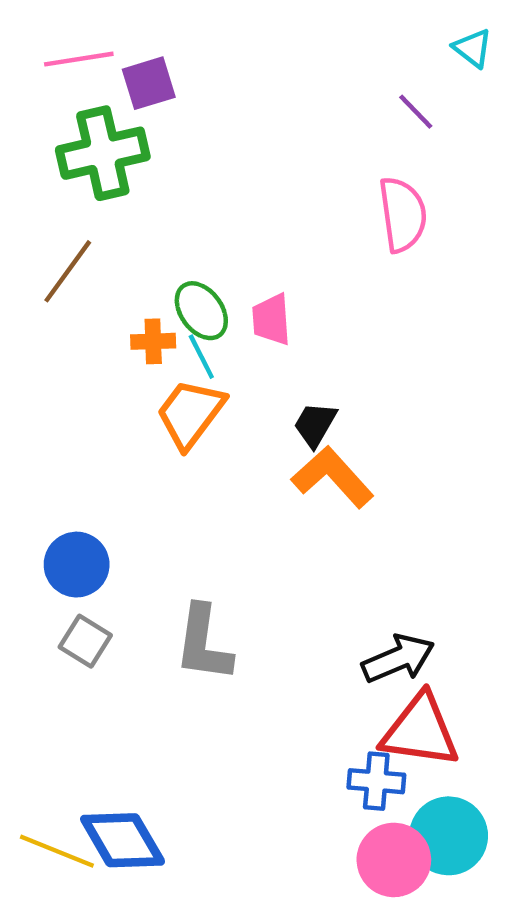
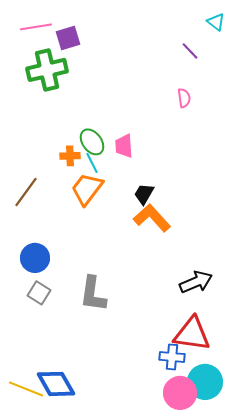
pink semicircle: (403, 214) -> (184, 98), size x0.6
brown line: (68, 271) -> (26, 192), moved
black arrow: (398, 659) -> (196, 282), moved

